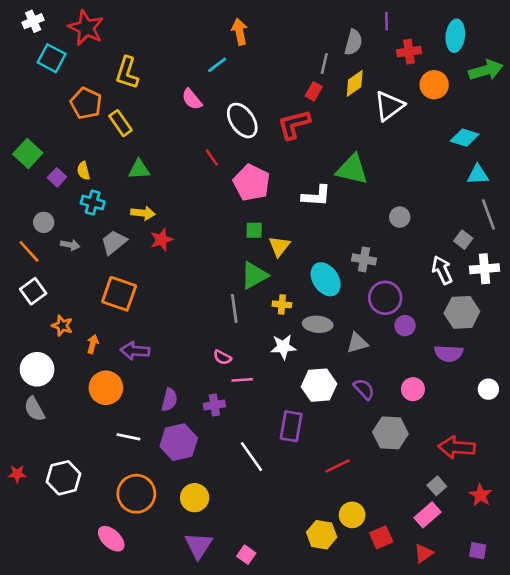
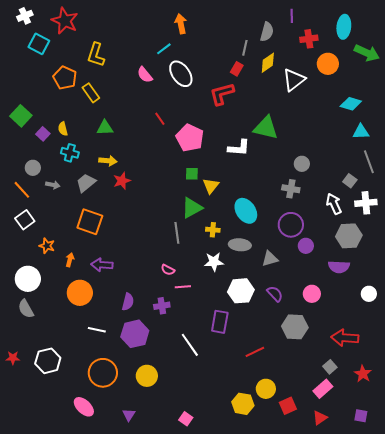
green arrow: (486, 70) -> (367, 53), turned 40
white ellipse: (242, 120) -> (181, 74), moved
gray cross: (364, 259) -> (291, 189), moved
purple triangle: (199, 545) -> (129, 415), moved, size x0.6

